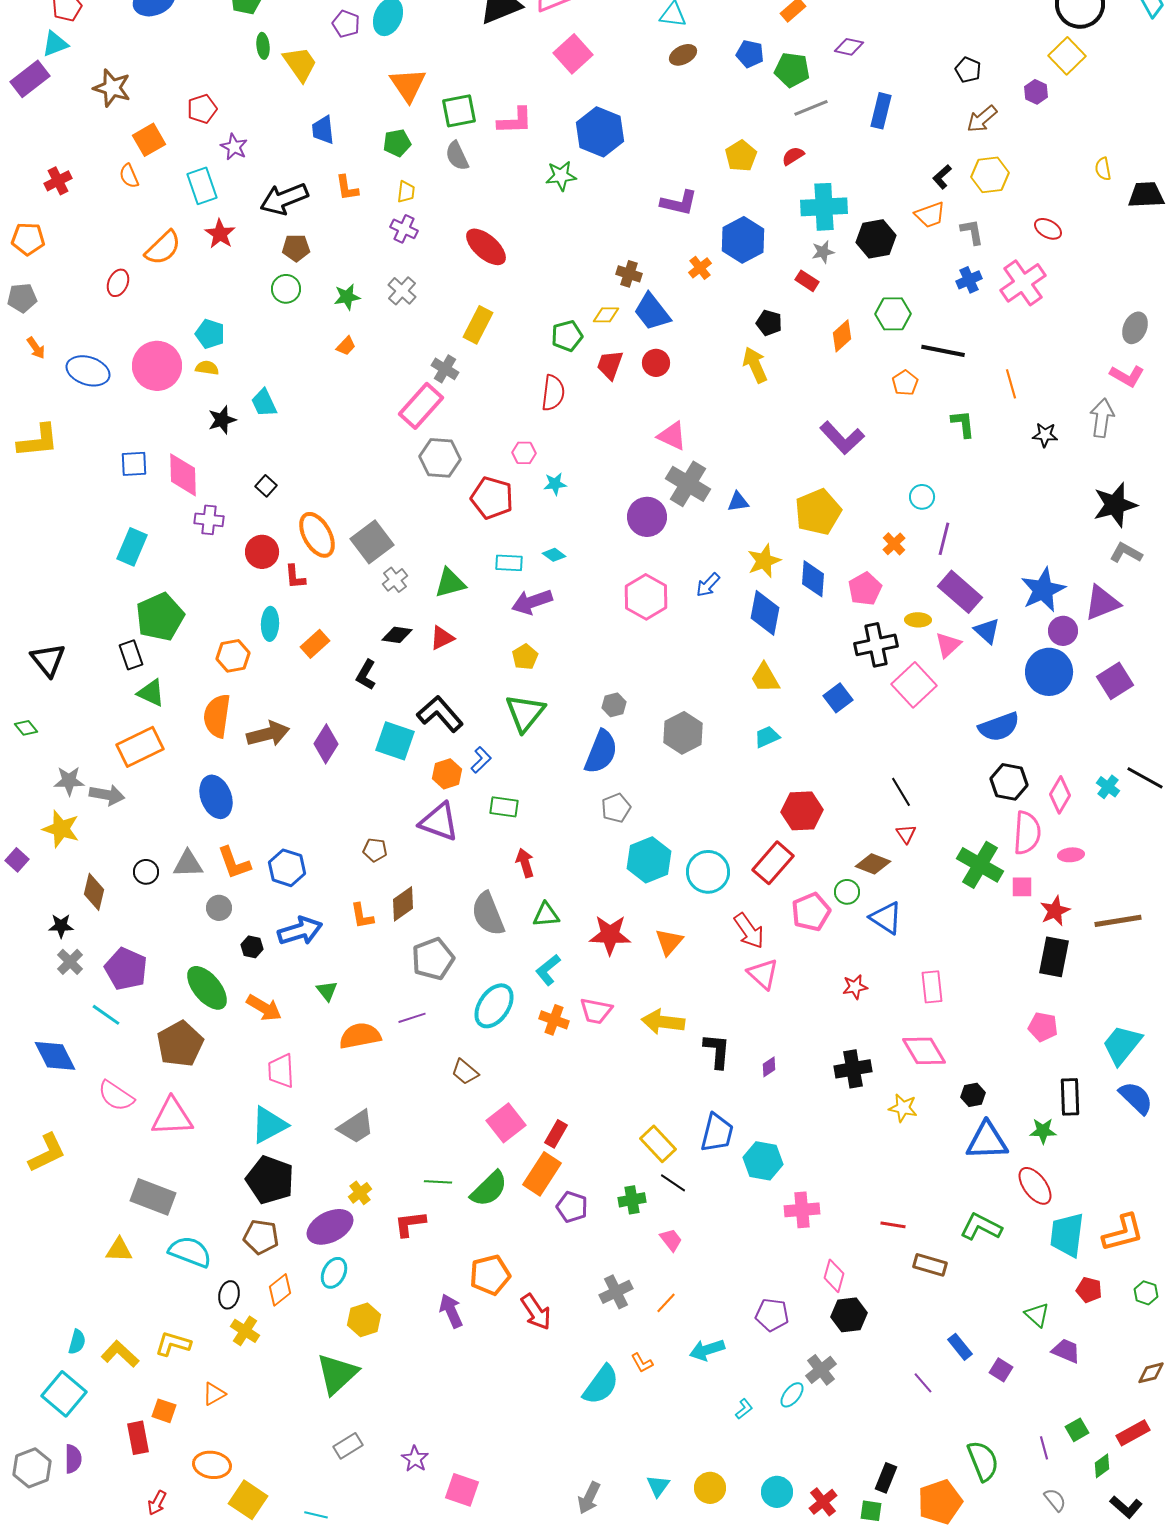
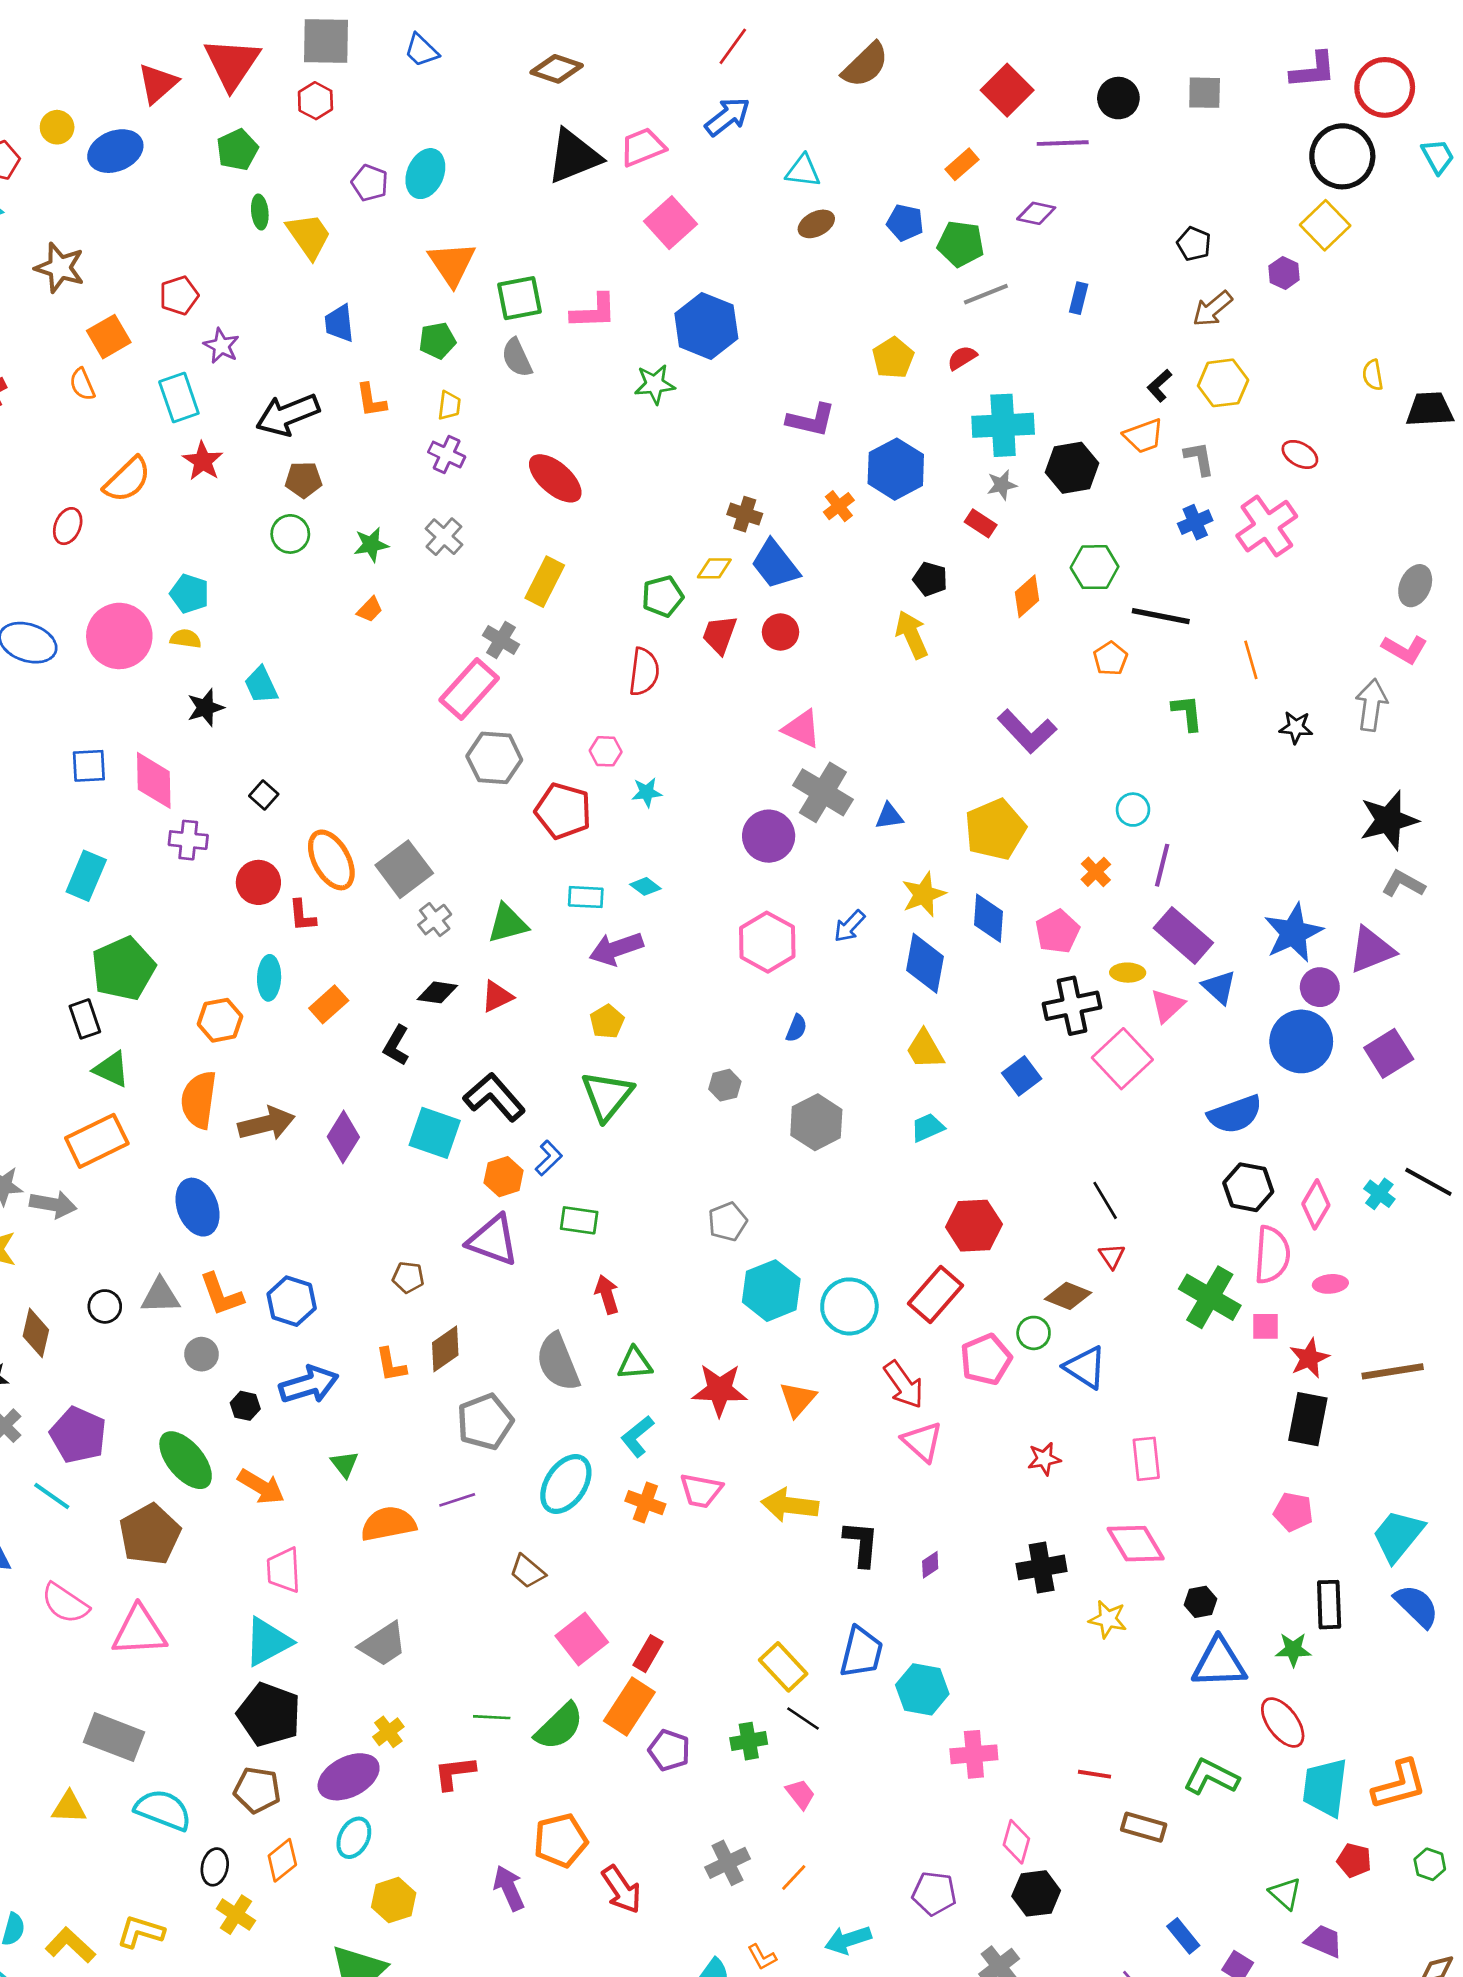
blue rectangle: (881, 111) -> (1079, 298), size x0.7
blue semicircle: (601, 752) -> (796, 1028), moved, size x0.5

